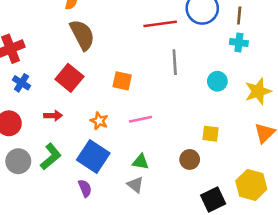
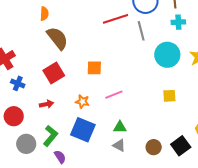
gray line: (175, 62) -> (141, 31), moved
red square: (69, 78) -> (54, 73), turned 30
cyan circle: (217, 81) -> (167, 55), size x1.6
brown circle: (190, 159) -> (154, 147), moved
purple semicircle: (85, 188) -> (60, 157), moved

